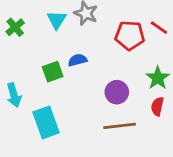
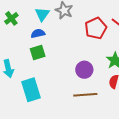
red pentagon: (130, 35) -> (96, 28), turned -30
blue semicircle: (78, 60) -> (38, 33), moved

